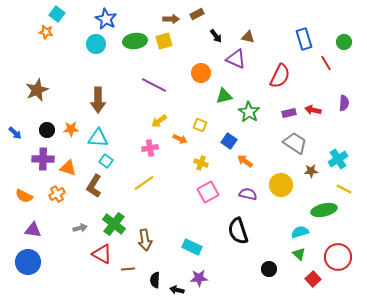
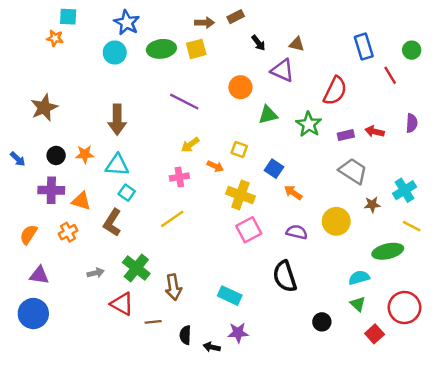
cyan square: (57, 14) -> (68, 17), turned -35
green star: (249, 112) -> (309, 124), moved
yellow cross: (201, 163) -> (240, 195), size x1.6
orange semicircle: (24, 196) -> (29, 234), turned 96

